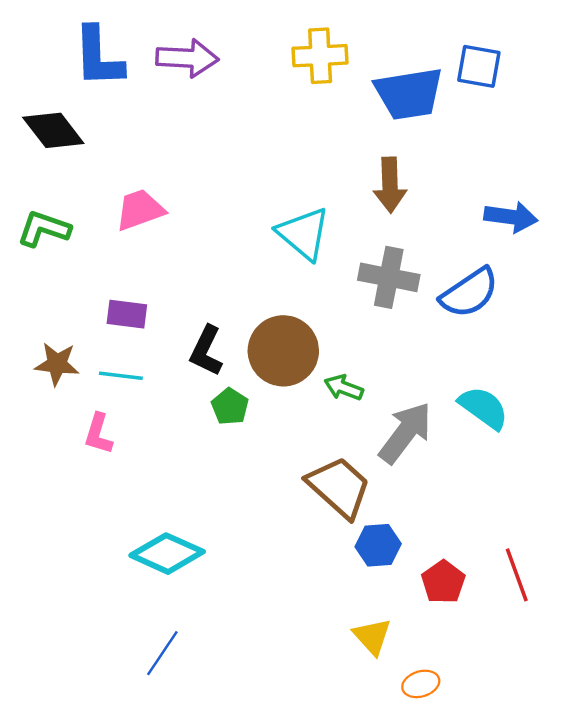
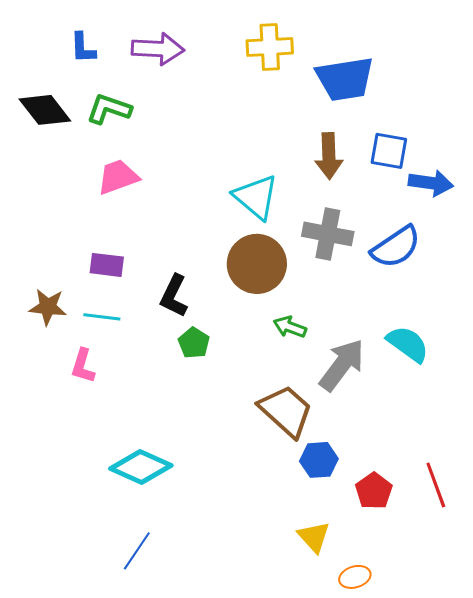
blue L-shape: (98, 57) -> (83, 48), size x0.6
blue square: (479, 66) -> (389, 151), moved
green L-shape: (44, 229) -> (109, 109), moved
brown circle: (283, 351) -> (257, 264), moved

